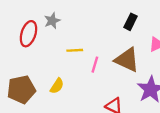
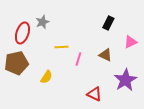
brown triangle: (127, 60) -> (105, 55), size x0.6
brown pentagon: (21, 89) -> (16, 63), moved

